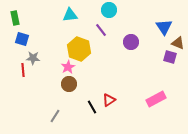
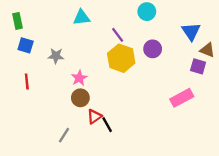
cyan circle: (109, 10) -> (147, 12), moved
yellow hexagon: (79, 49) -> (121, 58), moved
gray star: (33, 58) -> (56, 56), moved
pink rectangle: (156, 99) -> (182, 98), moved
red triangle: (109, 100) -> (94, 116), moved

